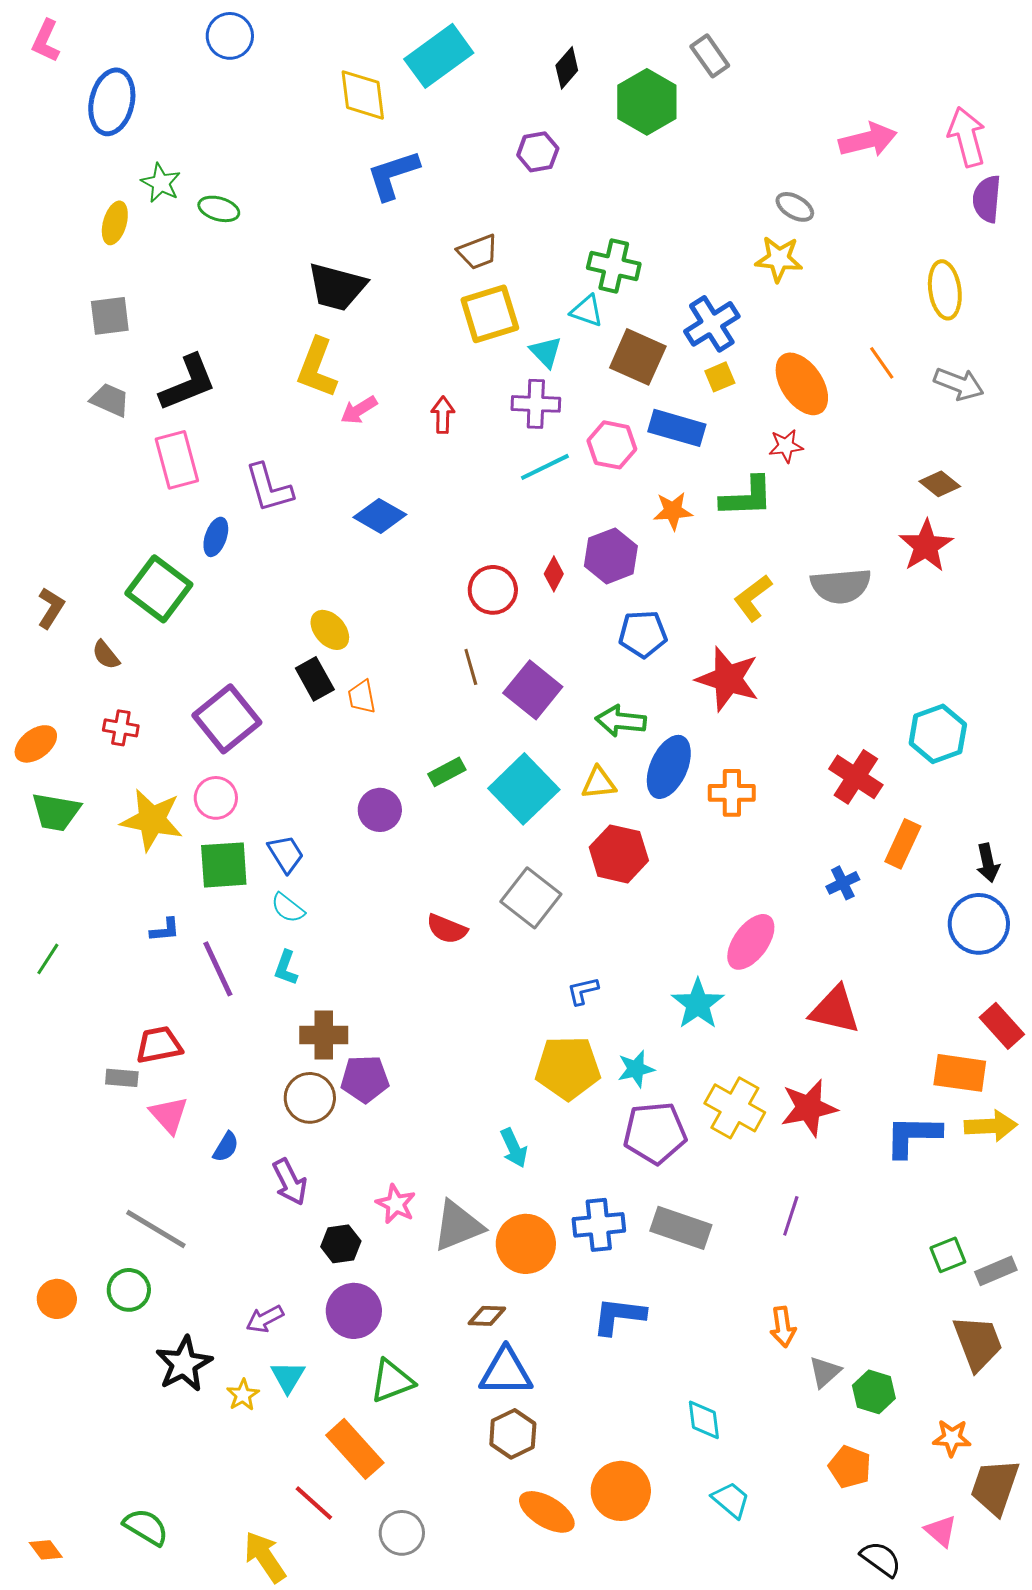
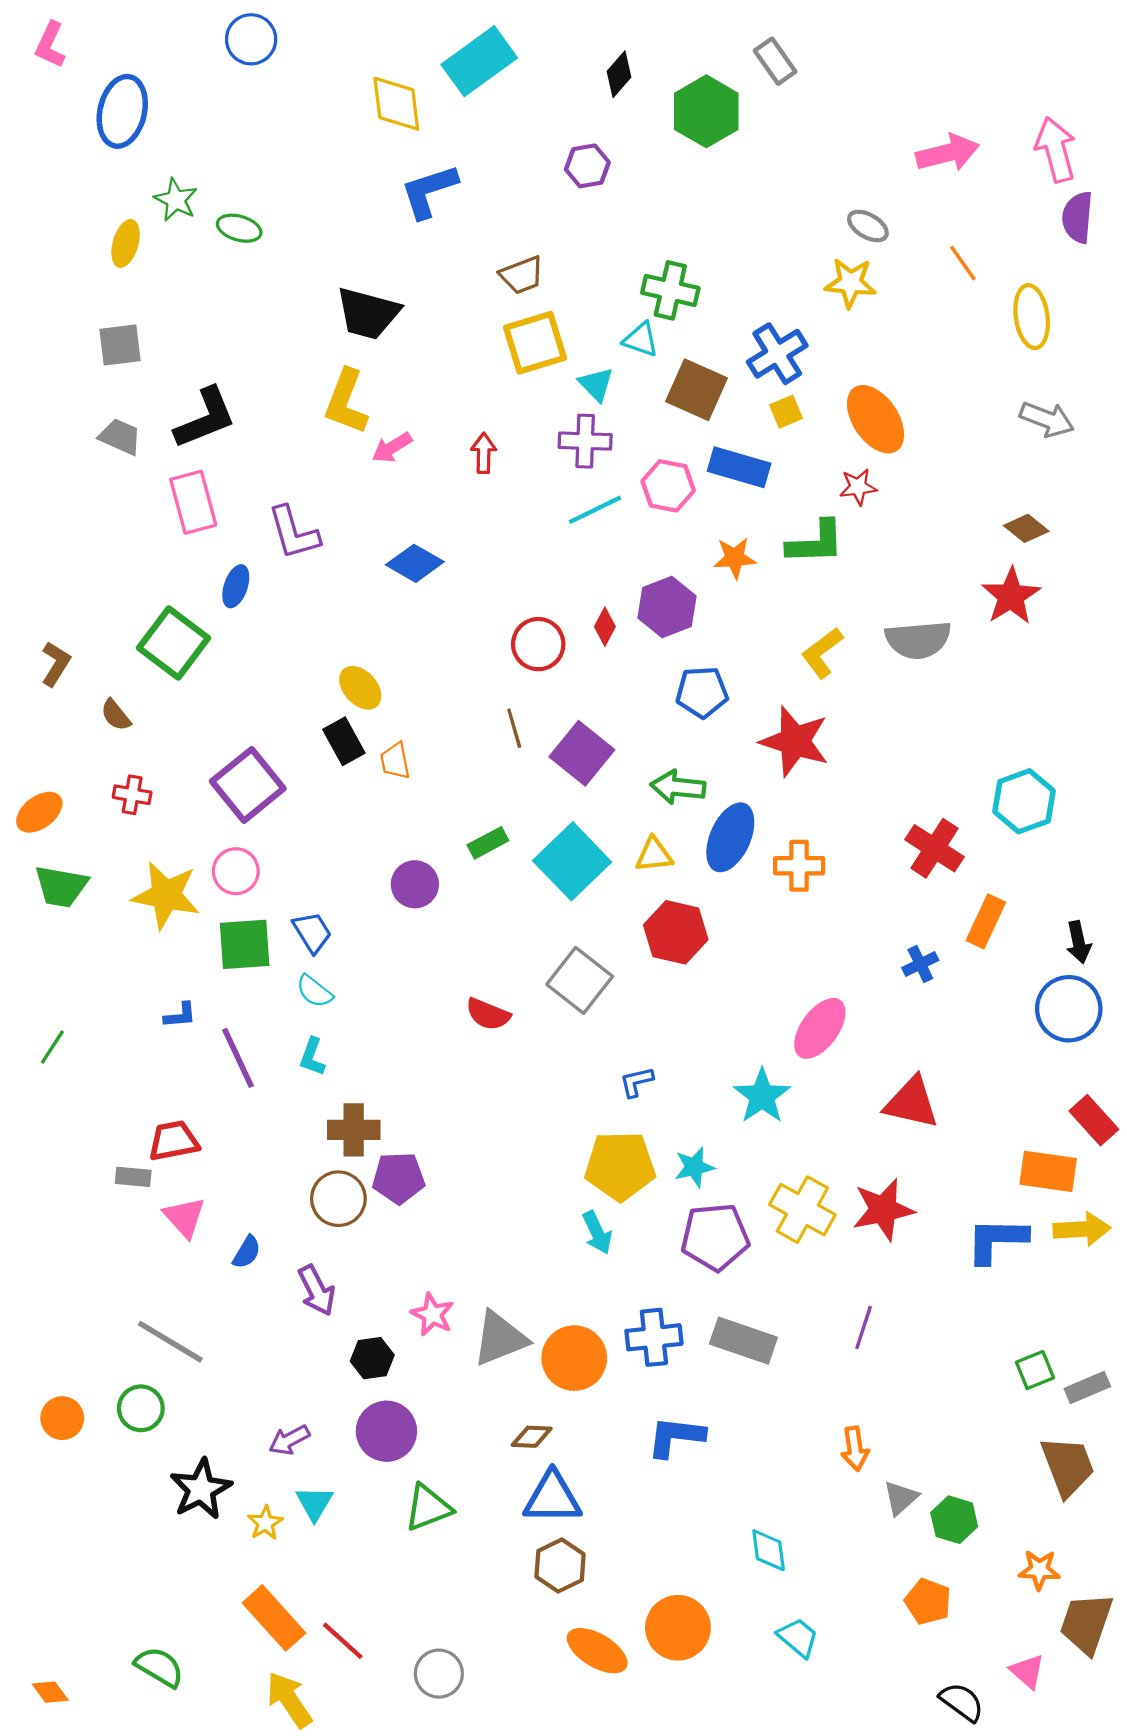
orange line: (882, 363) -> (963, 263), moved
cyan arrow: (514, 1148) -> (597, 1233), moved
orange rectangle: (355, 1449) -> (274, 1618), moved

